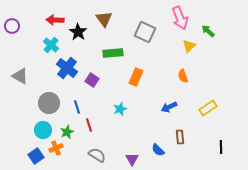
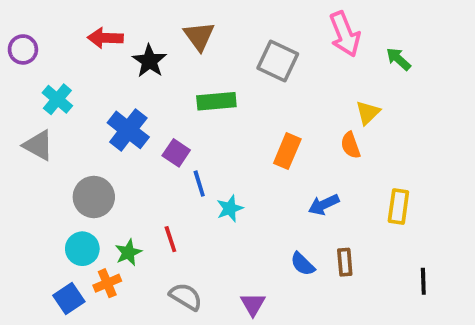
cyan cross: (51, 45) -> (57, 99), moved
yellow triangle: (189, 46) -> (368, 113), moved
orange rectangle: (136, 77) -> (287, 151), moved
blue line: (77, 107) -> (199, 184), moved
yellow rectangle: (208, 108) -> (398, 207), turned -48
blue semicircle: (158, 150) -> (303, 264), moved

